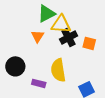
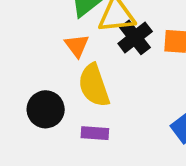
yellow semicircle: (58, 70) -> (94, 85), moved

